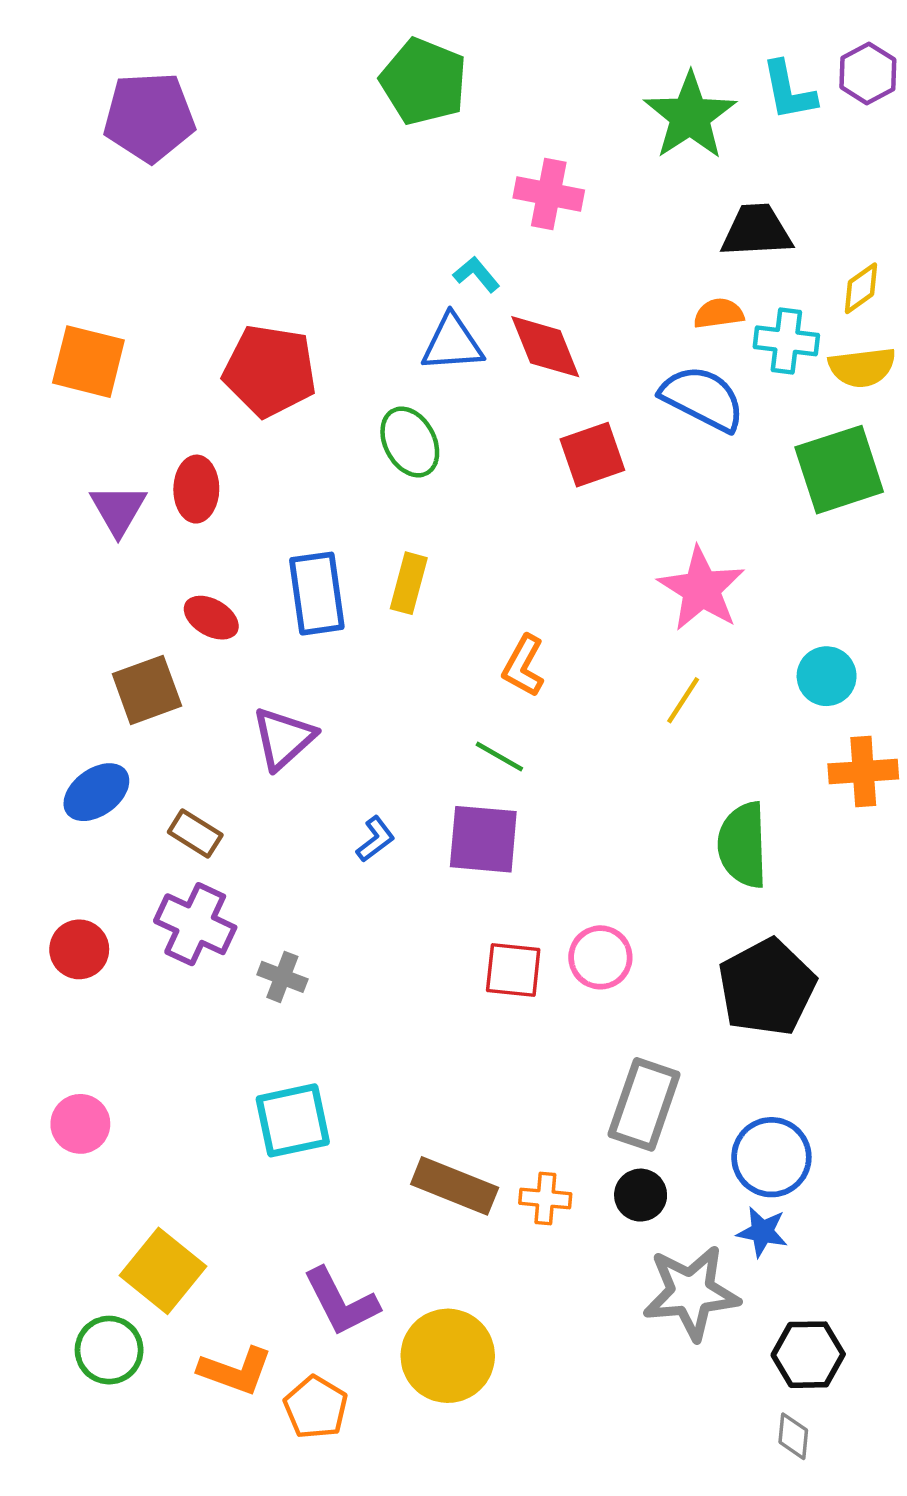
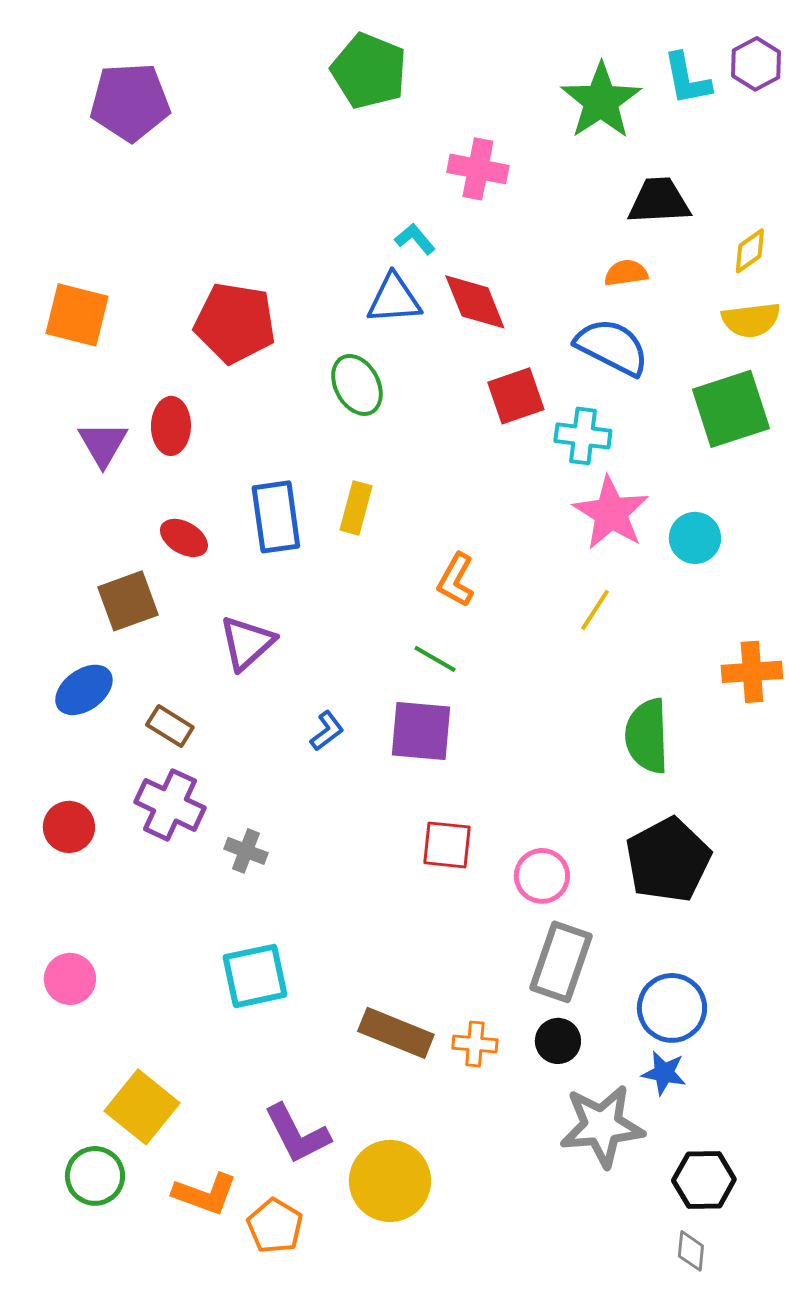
cyan cross: (786, 341) -> (583, 436), moved
cyan circle: (827, 676) -> (695, 538), moved
pink circle: (600, 957) -> (542, 876), moved

